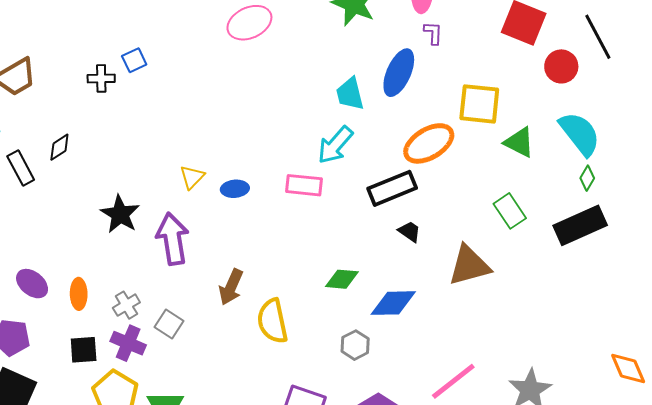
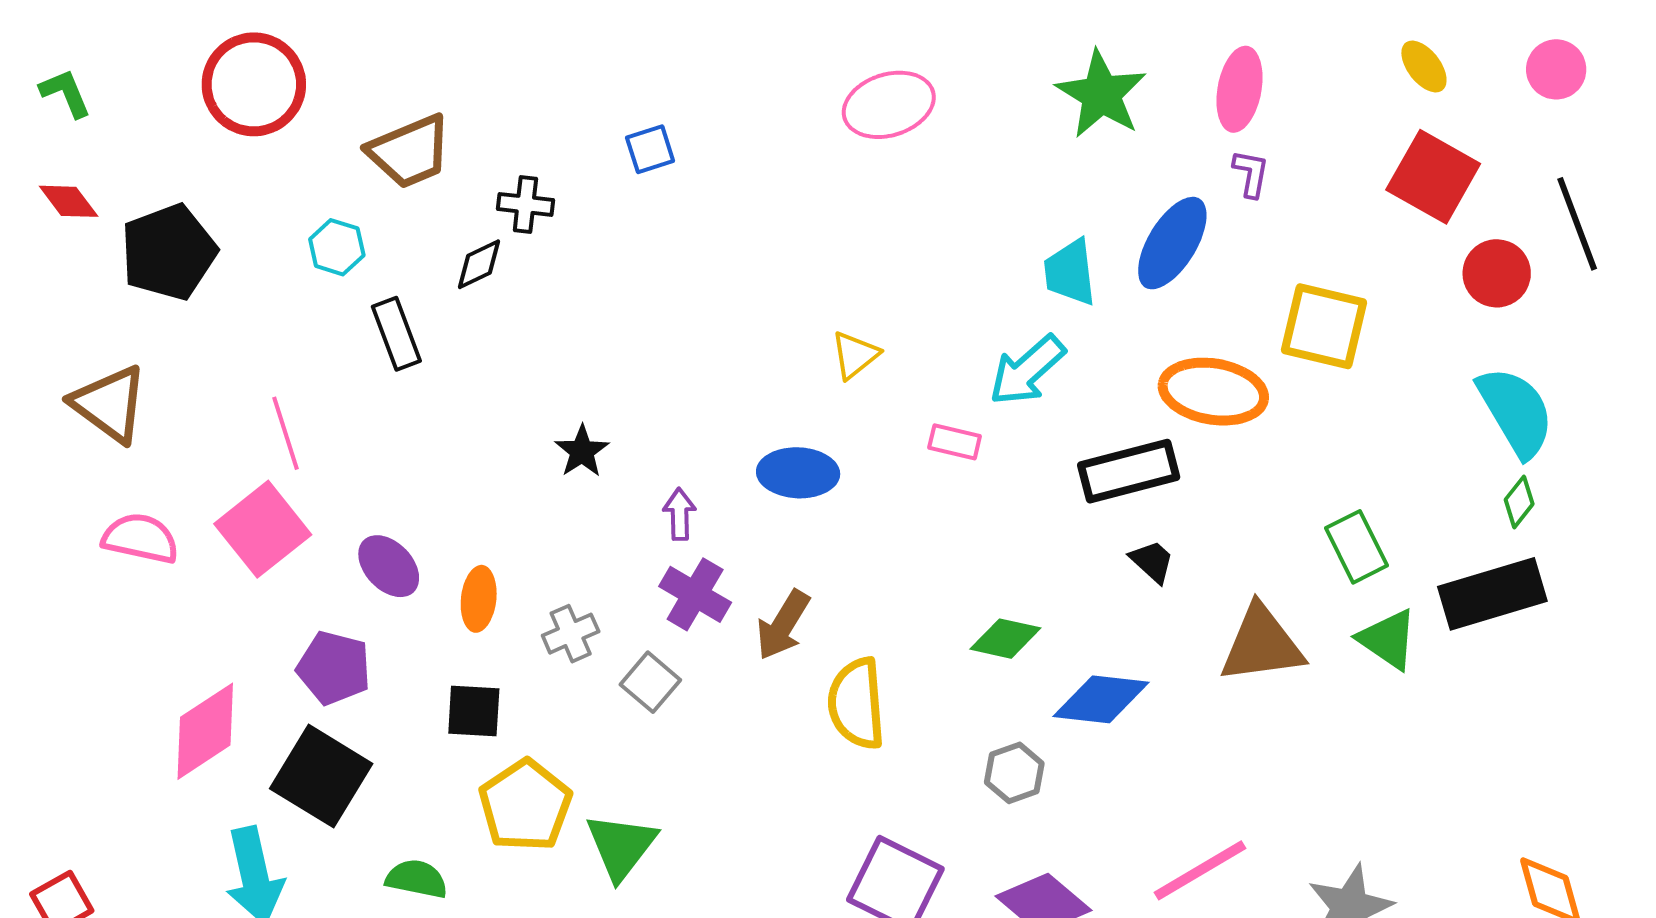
black cross: (101, 78) -> (525, 204), moved
green triangle: (519, 142) -> (1388, 639), moved
orange ellipse: (429, 143) -> (1213, 392), turned 33
black diamond: (59, 147) -> (479, 264), moved
yellow triangle: (192, 177) -> (855, 355), moved
pink rectangle: (304, 185) -> (955, 442), size x0.7
blue ellipse: (235, 189) -> (798, 473), moved, size x1.4
black star: (120, 214) -> (582, 451), size x0.7
purple arrow: (173, 239) -> (680, 514), size x0.5
purple cross: (128, 343) -> (695, 594), moved

